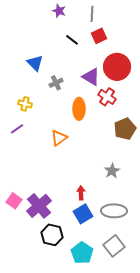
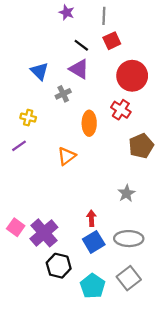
purple triangle: (91, 77) -> (79, 69), moved

